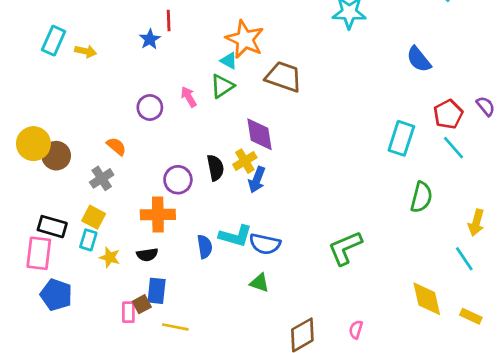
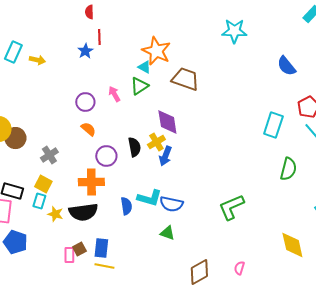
orange semicircle: (116, 146) -> (88, 129), moved
black semicircle: (147, 255) -> (83, 212), size x1.8
blue rectangle: (157, 291) -> (101, 248), moved

